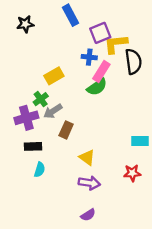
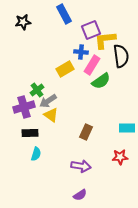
yellow rectangle: (54, 76) -> (65, 69), moved
green semicircle: (97, 87) -> (101, 81), moved
brown rectangle: (66, 130) -> (86, 132), moved
yellow triangle: (87, 158) -> (51, 115), moved

